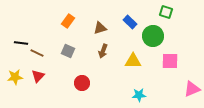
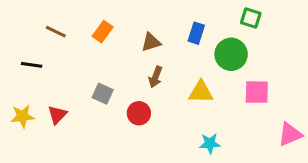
blue rectangle: (130, 22) -> (196, 33), turned 64
gray square: (68, 51) -> (103, 94), moved
brown line: (37, 53) -> (56, 32), moved
red circle: (82, 83) -> (139, 113), moved

